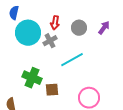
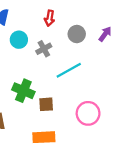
red arrow: (55, 23) -> (49, 18), moved
cyan circle: (28, 33) -> (19, 40), size x0.6

